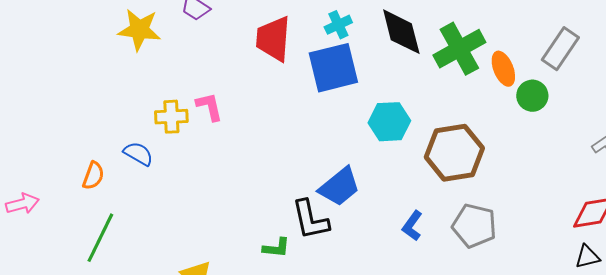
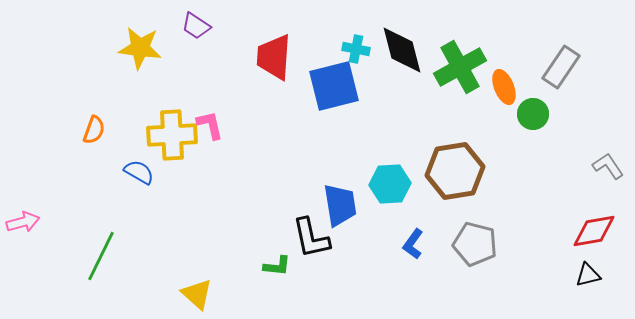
cyan cross: (338, 25) -> (356, 49), moved, turned 36
yellow cross: (171, 117) -> (172, 135), size x1.5
cyan hexagon: (389, 122) -> (390, 184), moved
orange semicircle: (93, 176) -> (94, 130), moved
blue trapezoid: (339, 187) -> (340, 205), turned -60

